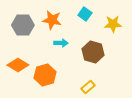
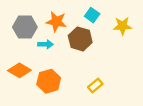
cyan arrow: (61, 43) -> (45, 44), moved
brown hexagon: (93, 52) -> (80, 39), moved
yellow rectangle: (88, 87) -> (95, 85), moved

